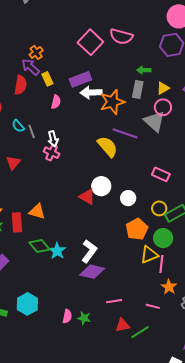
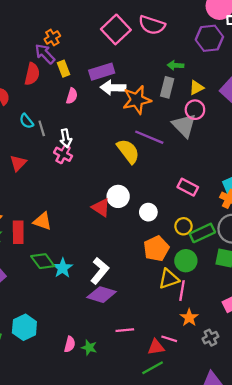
red triangle: (123, 325) -> (156, 347), moved

